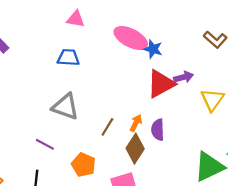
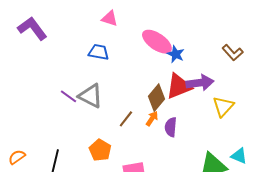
purple arrow: (184, 77) -> (200, 83), size x1.5
purple line: (45, 144) -> (68, 96), moved
brown diamond: (135, 149) -> (156, 98), moved

